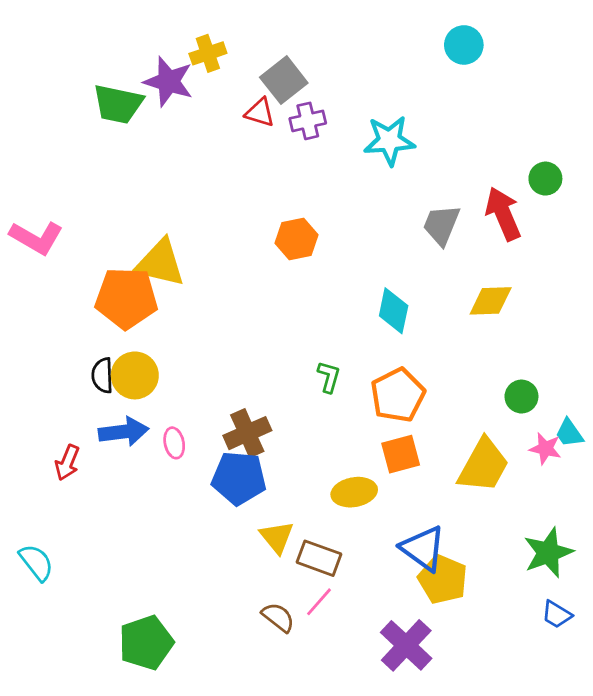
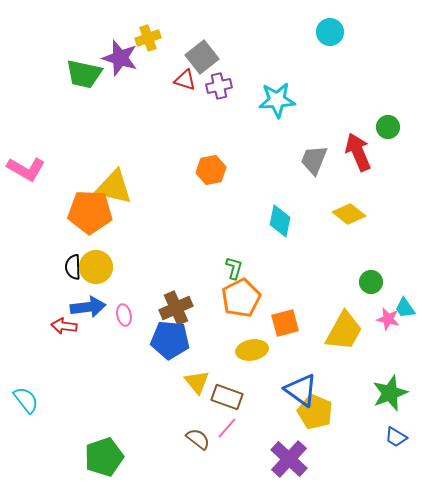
yellow diamond: (491, 301) -> (349, 214), turned 40
orange pentagon: (398, 395) -> (241, 298), moved
red arrow: (67, 463) -> (64, 326), moved, turned 75

